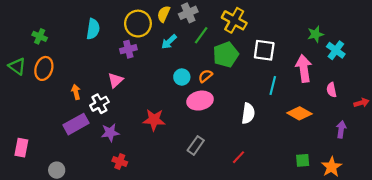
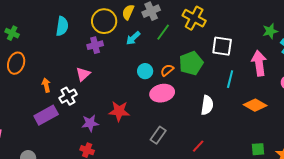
green pentagon: (226, 55) -> (191, 63), moved
purple star: (110, 133) -> (90, 123), moved

